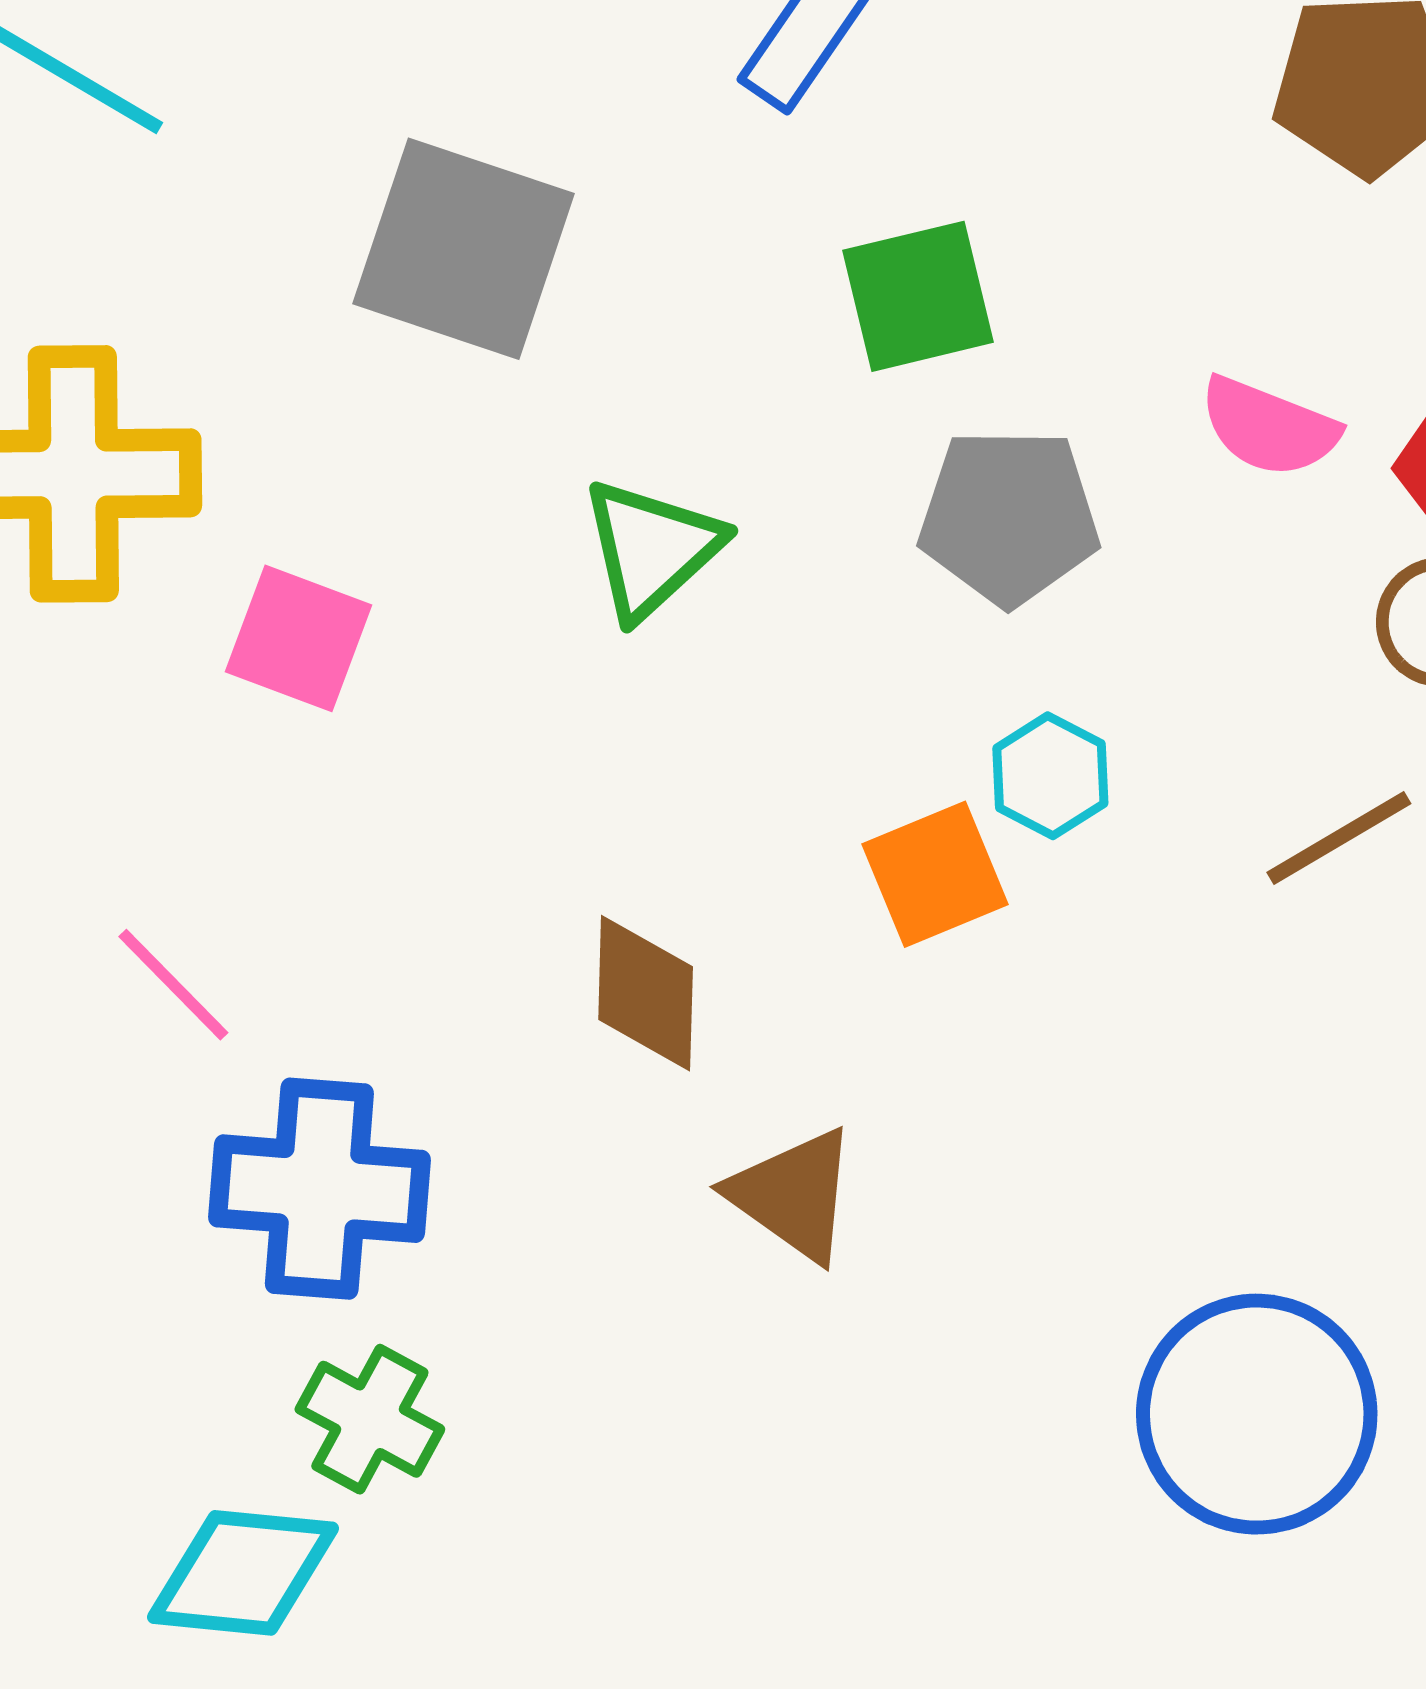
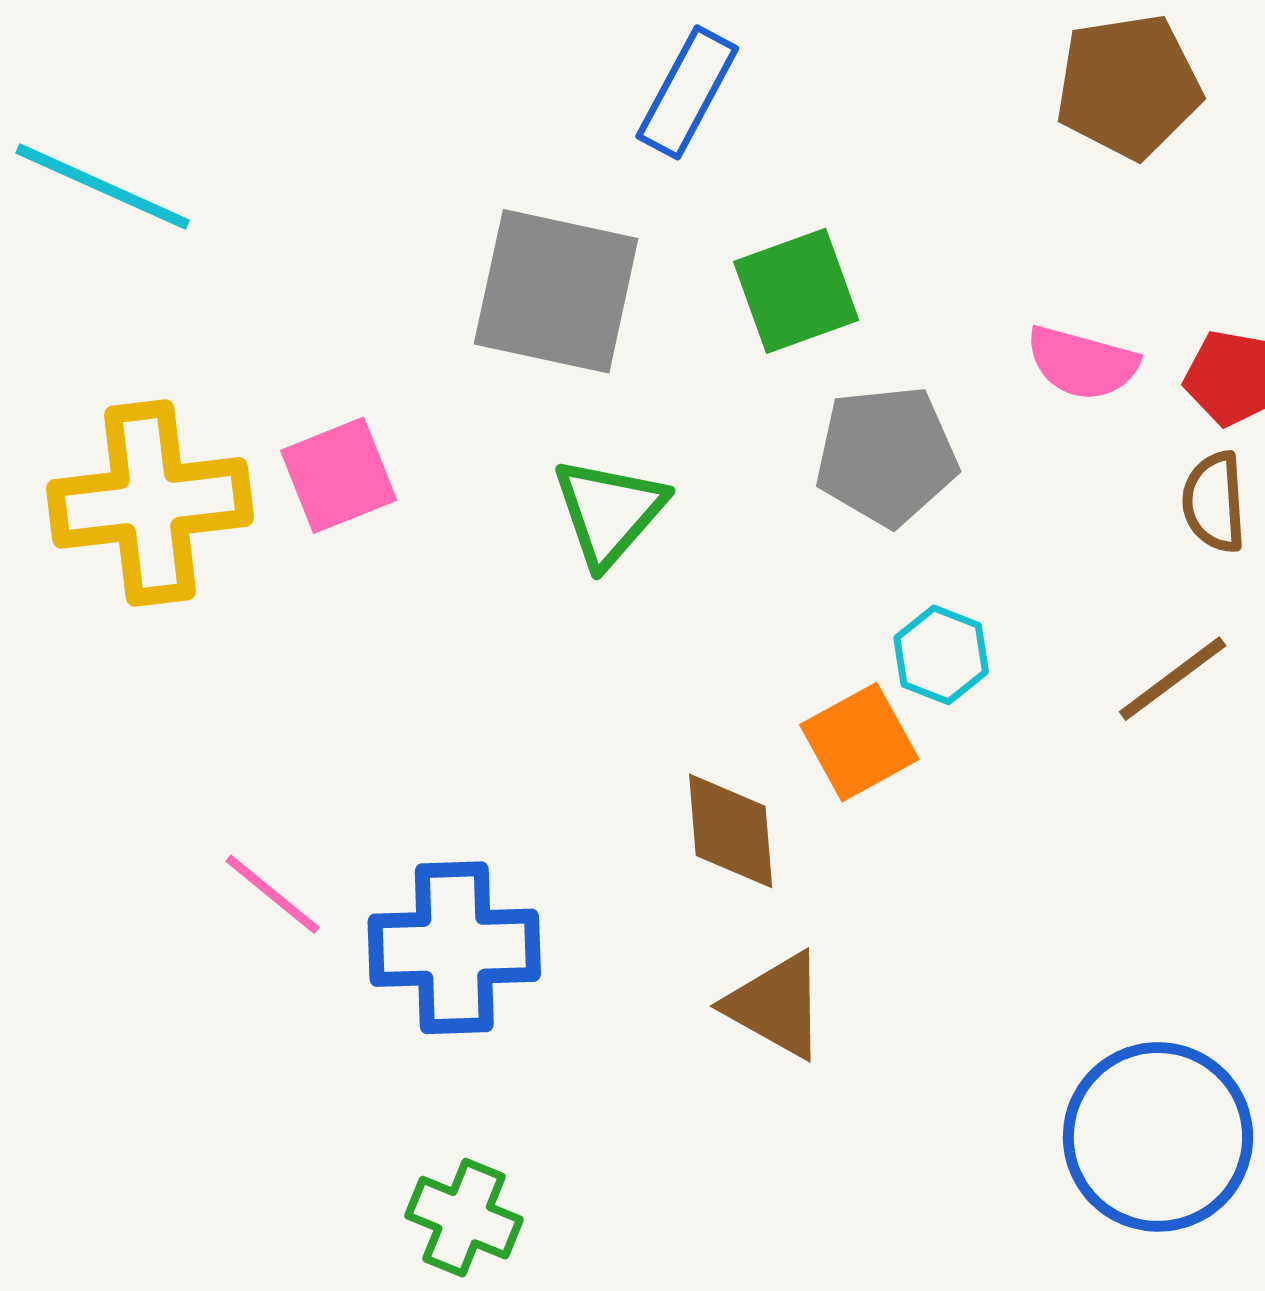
gray square: (464, 249) -> (556, 291), moved
pink square: (298, 638) -> (339, 475), moved, turned -36
brown diamond: (646, 993) -> (731, 831), moved
blue cross: (319, 1189) -> (454, 948), moved

